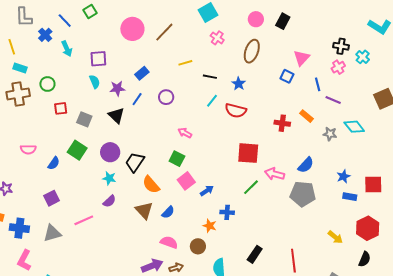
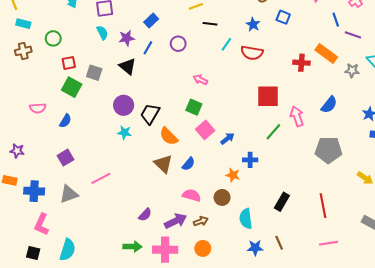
blue square: (287, 76) -> (283, 17), moved
black line: (210, 77) -> (210, 24), moved
brown cross: (18, 94) -> (23, 51), size x0.7
orange rectangle: (307, 116) -> (326, 53), size x1.5
green square: (77, 150) -> (72, 87), moved
pink arrow: (274, 174) -> (297, 116), turned 60
gray pentagon: (303, 194) -> (328, 150), moved
purple semicircle: (109, 201) -> (145, 215), moved

